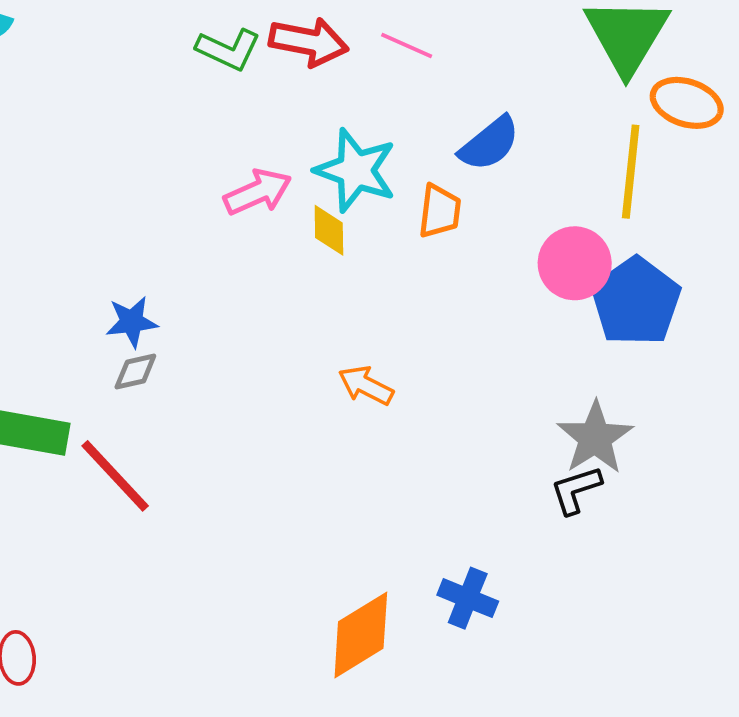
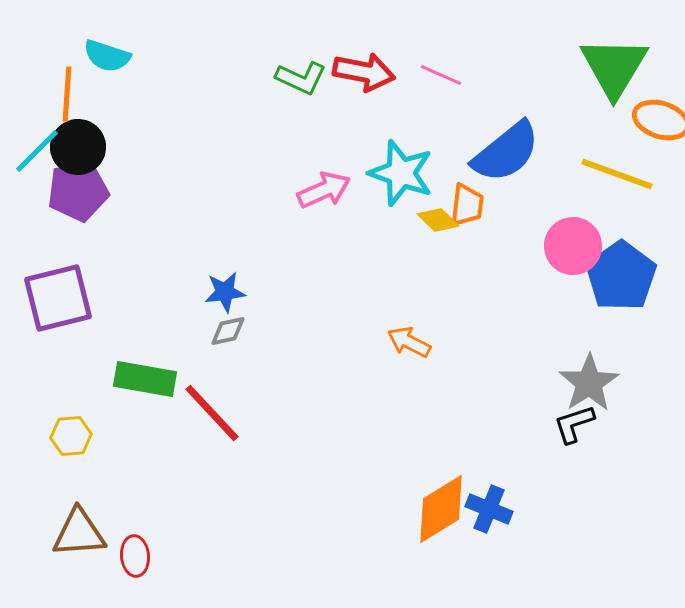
blue semicircle: (489, 144) -> (506, 152), size x1.4
yellow line: (631, 172) -> (617, 174), turned -76
yellow diamond: (329, 230) -> (438, 220), moved, turned -45
orange diamond: (361, 635) -> (441, 509), moved

